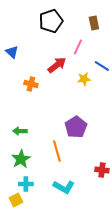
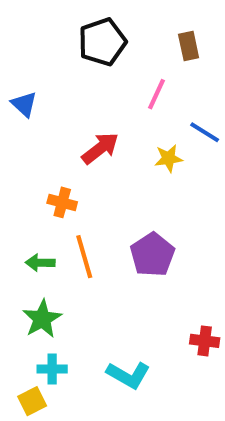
red arrow: (57, 65) -> (100, 148), moved
orange cross: (31, 84) -> (62, 202), moved
orange line: (57, 151) -> (84, 257), moved

